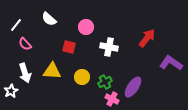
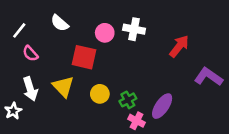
red square: (69, 47) -> (84, 57), size x1.5
white cross: (109, 47) -> (134, 29), moved
yellow triangle: (52, 71) -> (63, 87), turned 42

